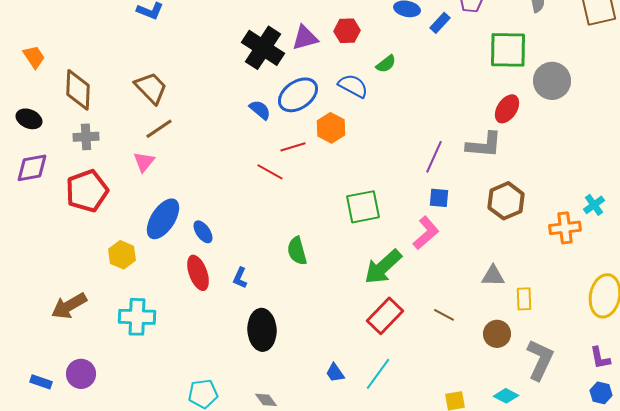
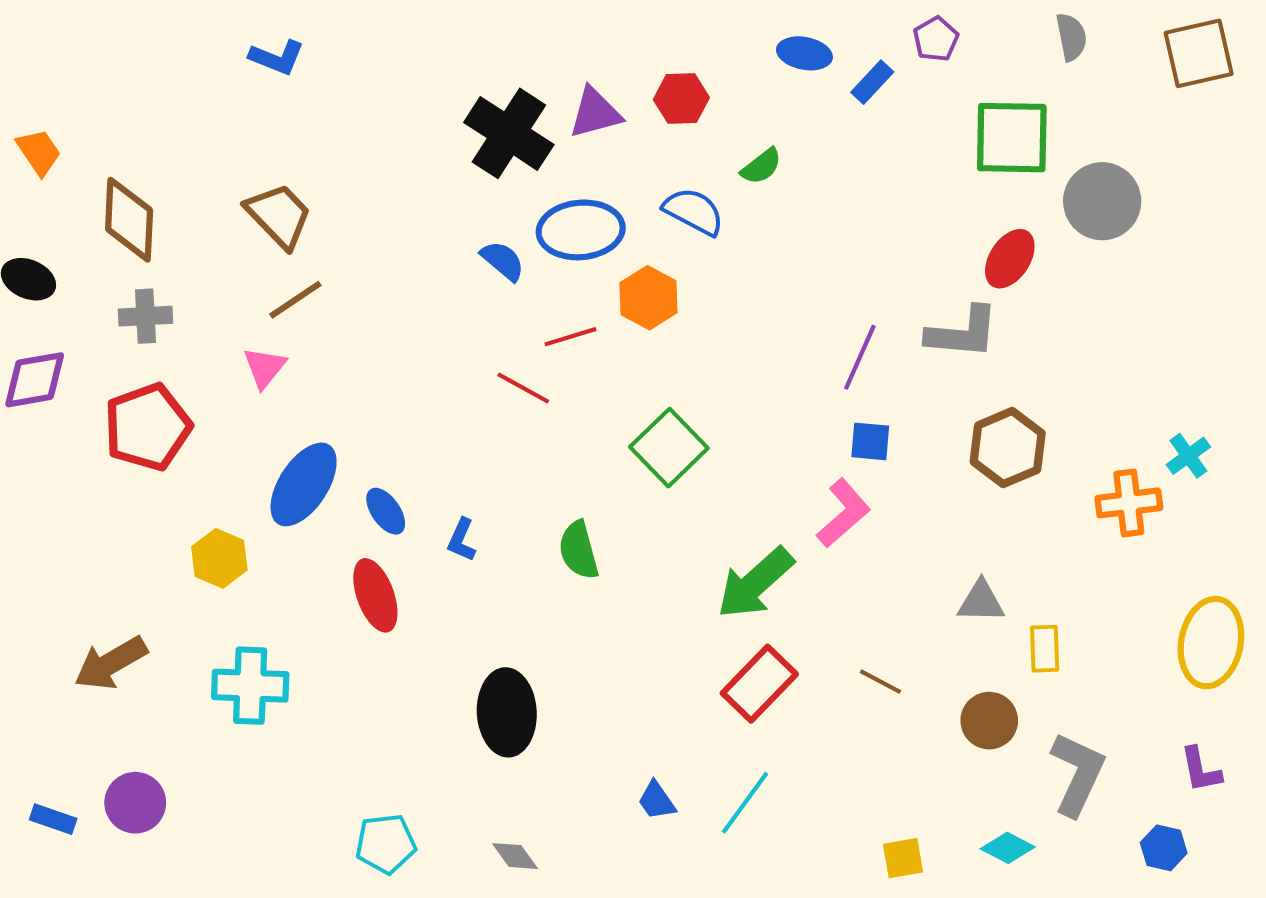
blue ellipse: (298, 95) -> (581, 230), turned 30
green square: (363, 207) -> (669, 448), moved, turned -33
blue L-shape: (240, 278) -> (462, 540), moved
blue hexagon: (601, 393) -> (1164, 848), moved

